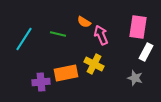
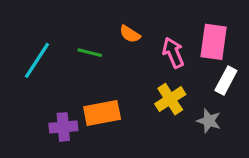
pink arrow: (101, 35) -> (173, 53), moved
yellow cross: (94, 64) -> (170, 99), moved, turned 30

